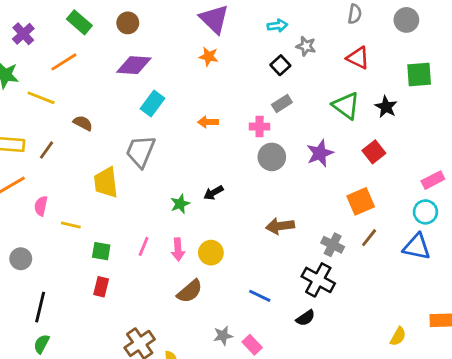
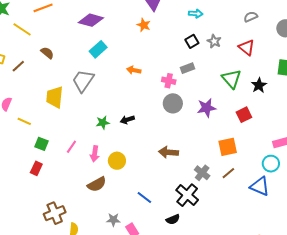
gray semicircle: (355, 14) -> (251, 17), turned -136
gray star: (306, 46) -> (214, 41), moved

